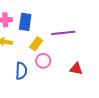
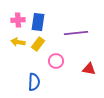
yellow rectangle: (36, 44) -> (38, 44), moved
blue semicircle: (21, 71) -> (34, 82), moved

